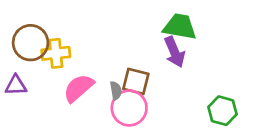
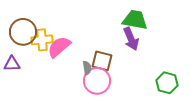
pink semicircle: (79, 88) -> (59, 47), moved

